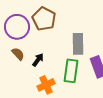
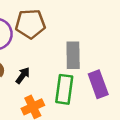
brown pentagon: (44, 19) -> (30, 24), turned -30

